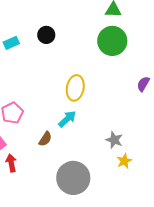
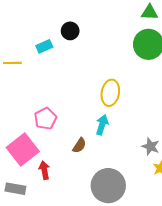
black circle: (46, 35) -> (70, 31), moved
cyan arrow: (67, 119) -> (102, 125), turned -30

